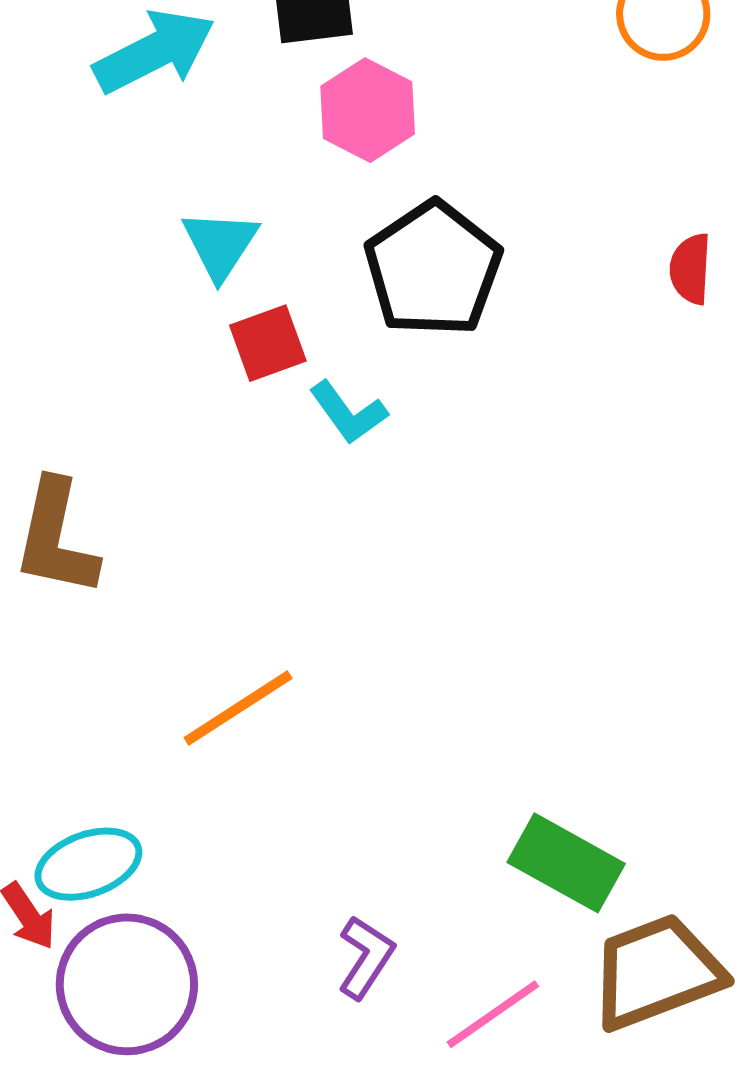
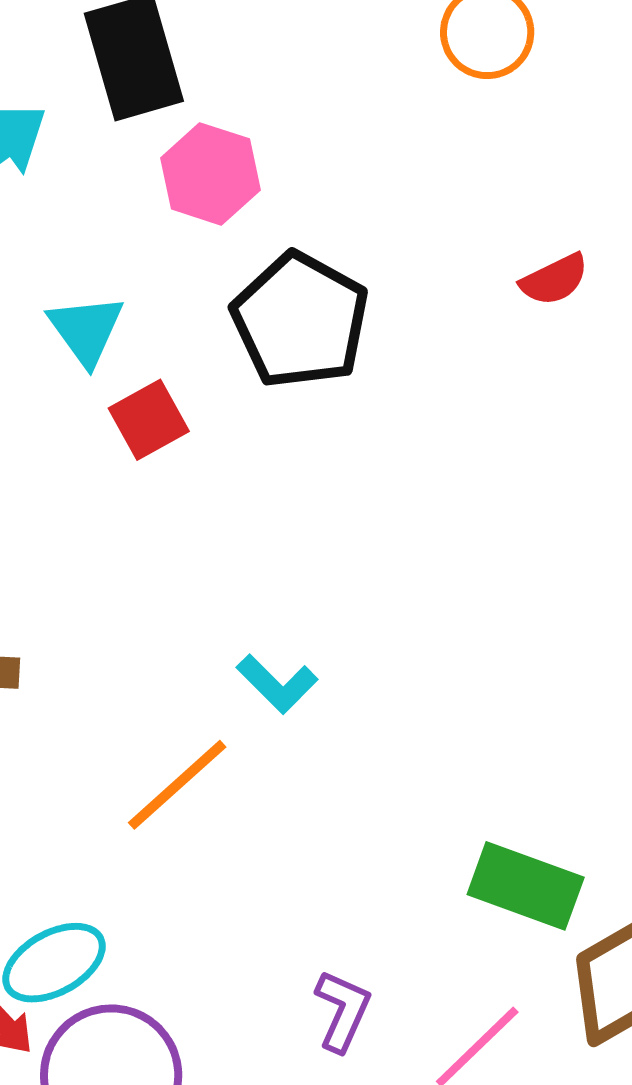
red semicircle: (690, 269) -> (554, 280), turned -110
cyan L-shape: (348, 413) -> (277, 684), moved

